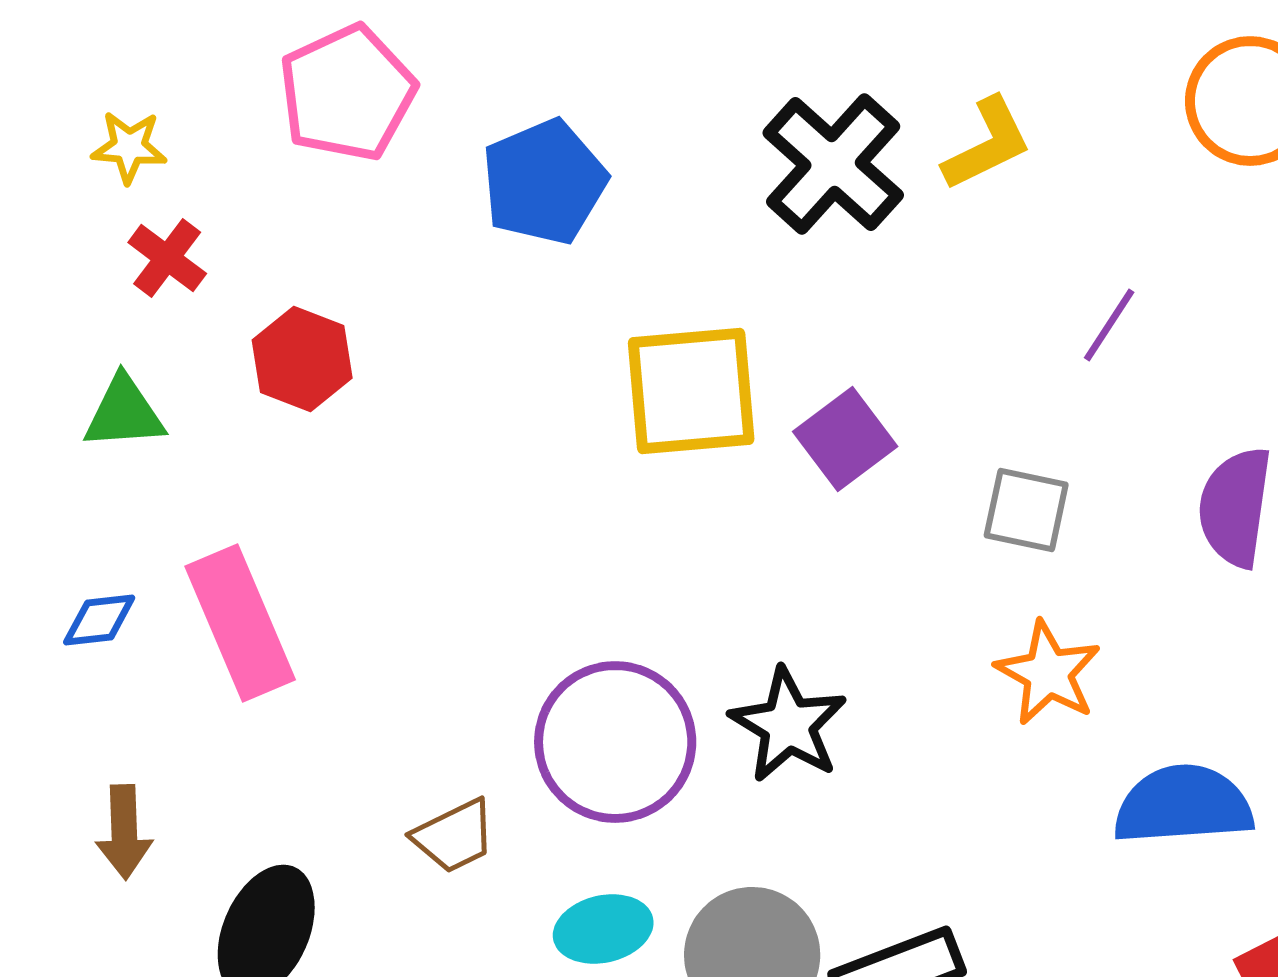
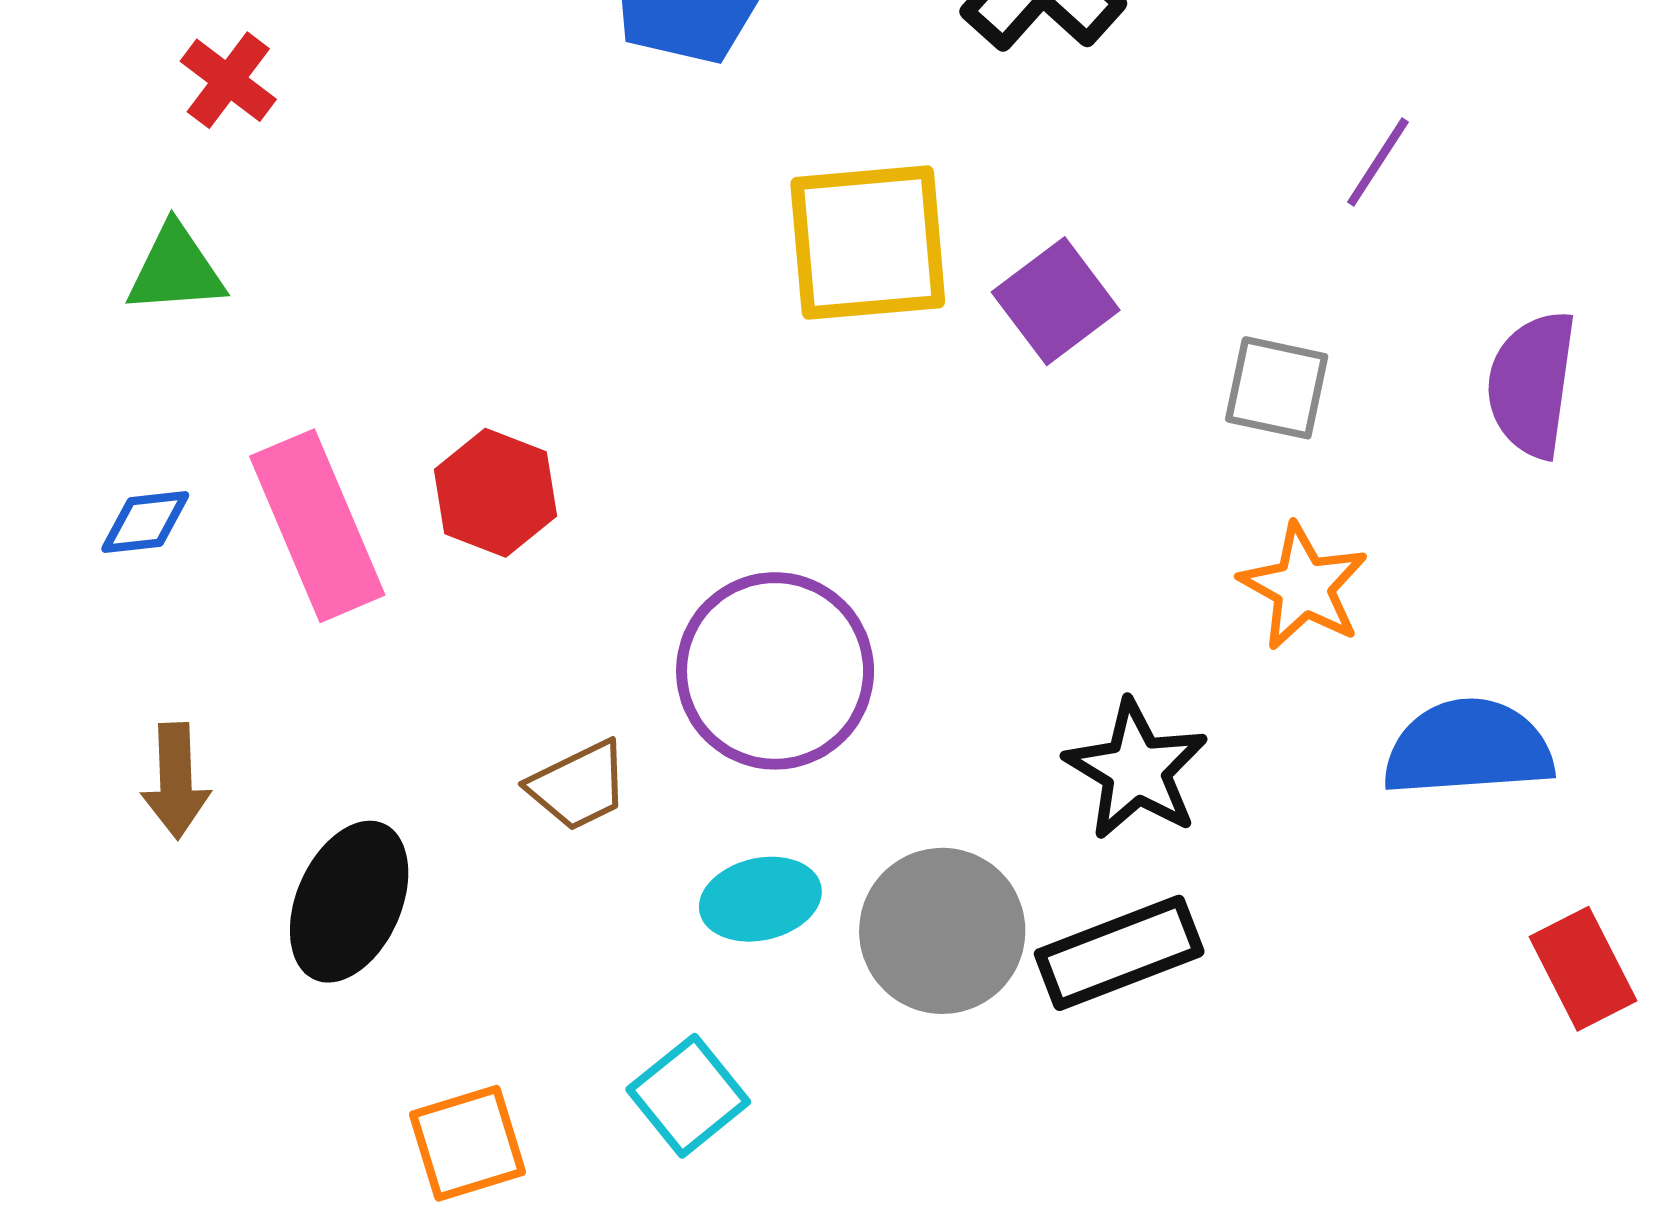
red hexagon: (302, 359) -> (496, 493), moved
black star: (788, 725) -> (1136, 770), moved

